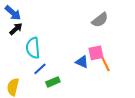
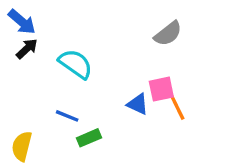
cyan semicircle: (33, 48) -> (76, 64), moved, turned 130
blue line: (40, 69) -> (67, 116), turned 64

